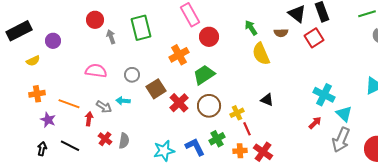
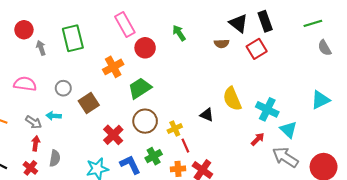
green arrow: (251, 28) -> (179, 33), moved
yellow semicircle: (261, 54) -> (232, 99), moved
red cross: (179, 103) -> (113, 135), moved
red arrow: (89, 119) -> (36, 143), moved
red cross: (105, 139) -> (30, 168), moved
gray arrow: (341, 140) -> (285, 157), turned 100

